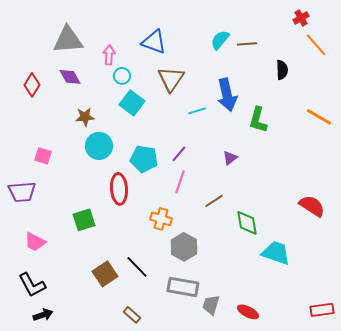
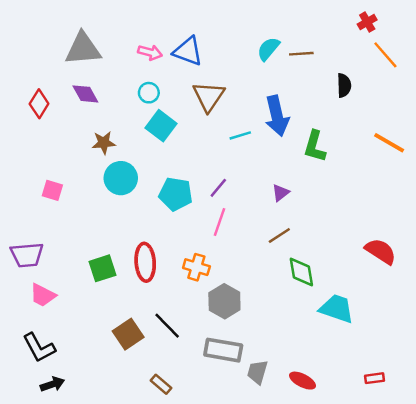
pink arrow: (109, 55) -> (150, 52), moved, turned 102
red ellipse: (119, 189) -> (145, 262), moved
purple trapezoid: (22, 192) -> (27, 255), moved
brown line: (214, 201) -> (279, 235), moved
red rectangle: (322, 310) -> (374, 378), moved, size x0.7

